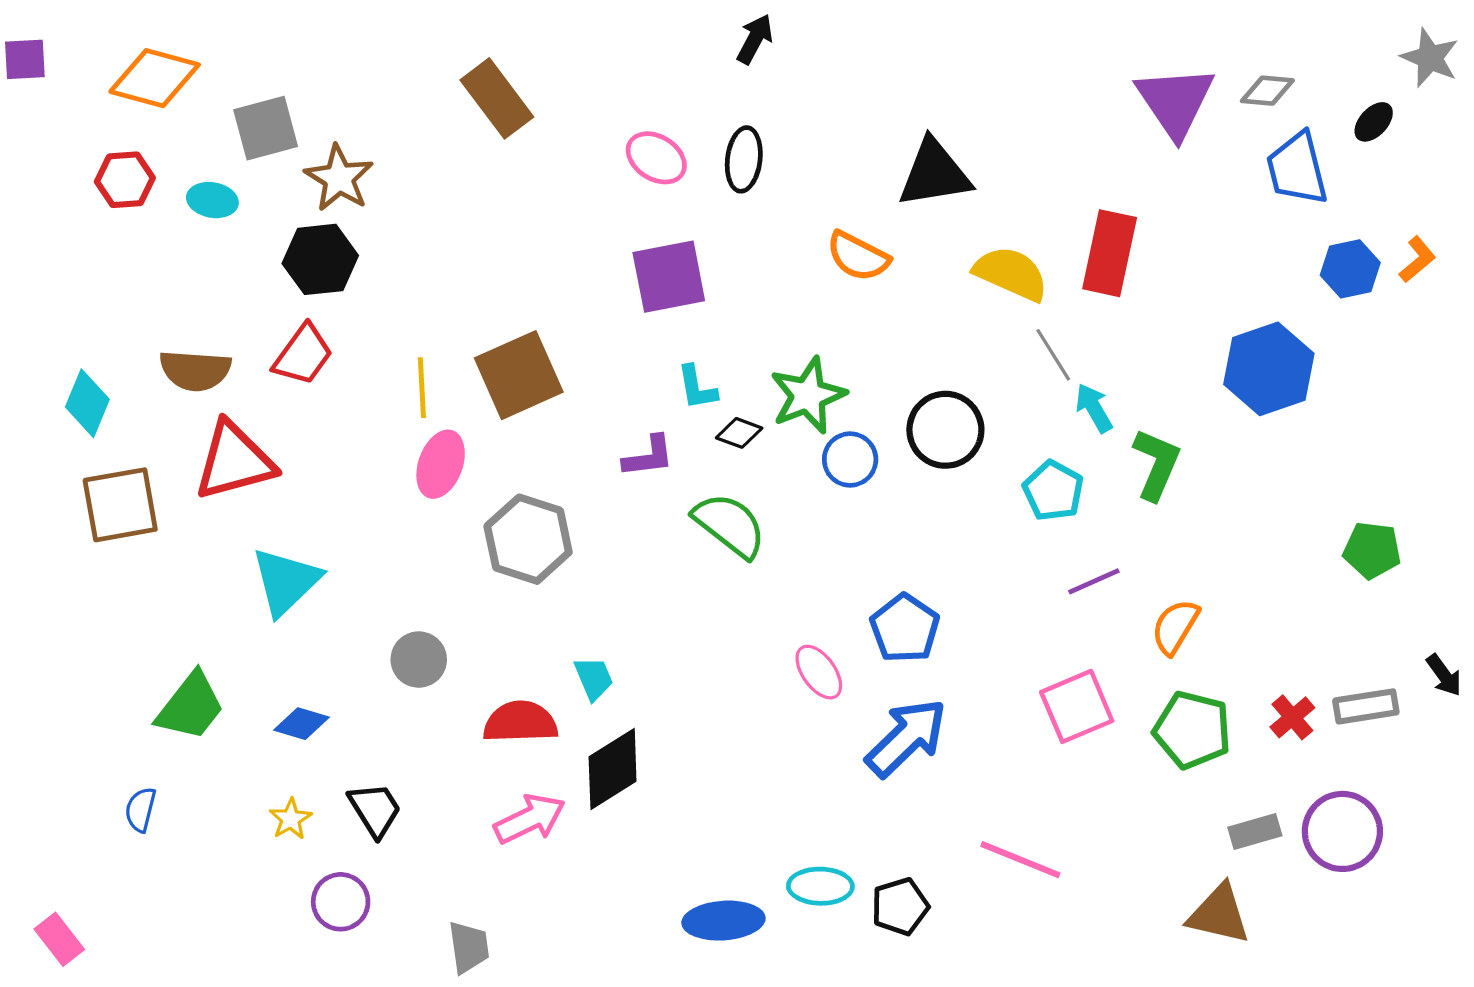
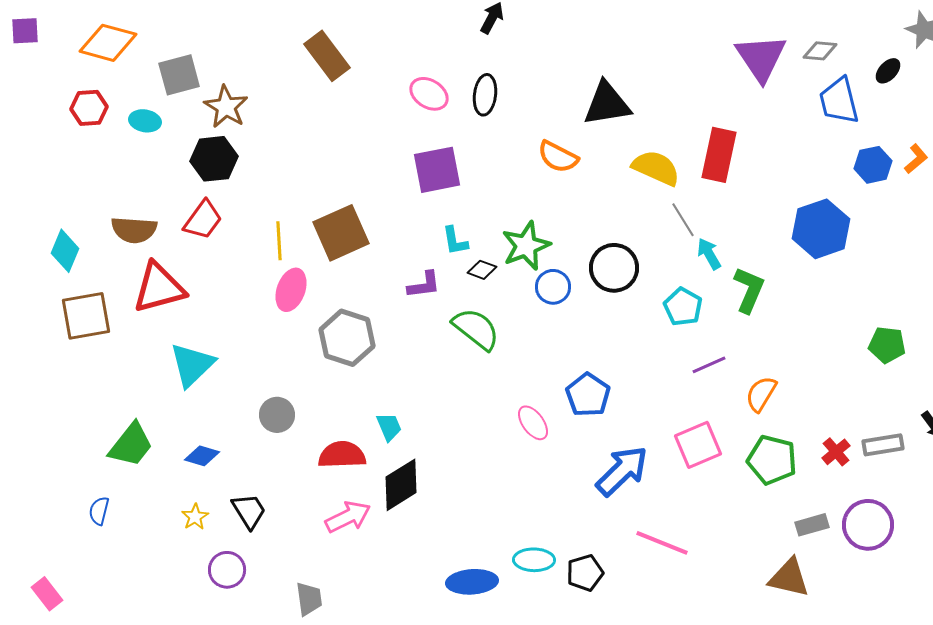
blue arrow: (906, 738) -> (622, 471), moved

